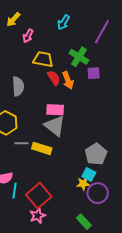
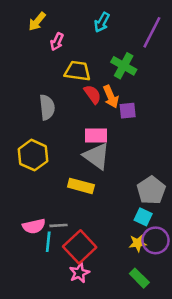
purple square: (94, 73) -> (128, 111), moved
gray line: (22, 143) -> (58, 225), moved
yellow star: (83, 184) -> (138, 243), moved

